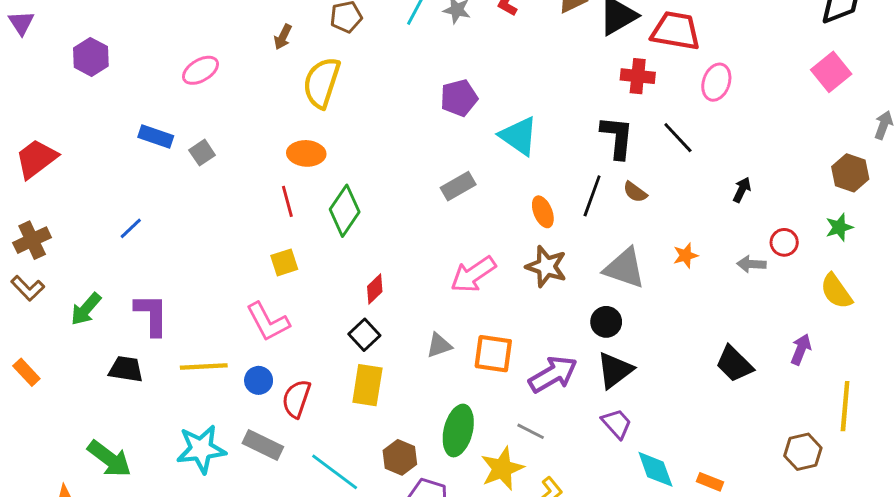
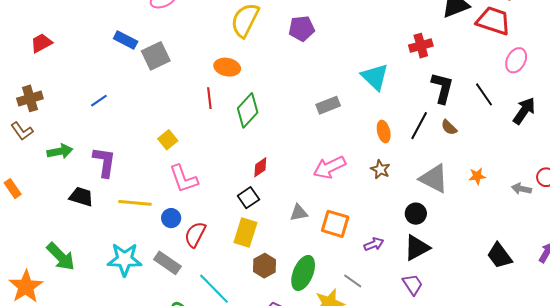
red cross: (638, 76) -> (421, 46), moved, turned -30
purple pentagon: (459, 98) -> (302, 28), moved
gray square: (202, 153) -> (156, 56), size x1.6
red trapezoid: (36, 159) -> (41, 43), size x0.7
black arrow: (742, 190) -> (524, 111), moved, size x1.6
yellow square: (284, 262) -> (168, 140), moved, turned -30
brown star: (546, 266) -> (380, 169), size x0.7
green arrow: (86, 309) -> (60, 151), turned -150
purple arrow: (553, 374) -> (374, 244), size x0.6
brown hexagon: (400, 457) -> (264, 266), moved

